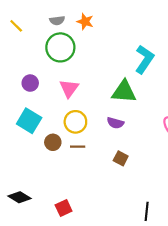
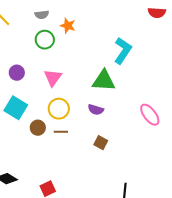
orange star: (85, 22) -> (68, 26), moved
green circle: (60, 47) -> (45, 40), size x0.7

